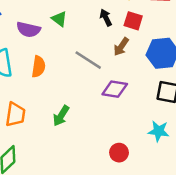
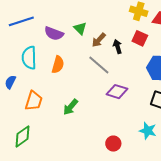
black arrow: (106, 18) -> (118, 47), moved
brown arrow: (121, 47) -> (99, 40), moved

